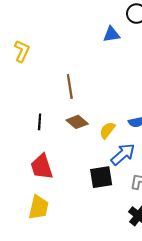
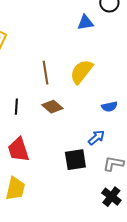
yellow semicircle: (107, 130) -> (81, 72), moved, size x1.5
blue arrow: (123, 154) -> (96, 138), size x0.7

